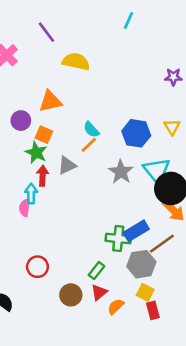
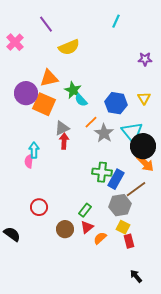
cyan line: (129, 21) -> (116, 21), moved
yellow semicircle: (76, 62) -> (69, 47), turned 145
purple circle: (21, 121) -> (26, 93), size x1.5
orange square: (44, 135) -> (44, 104), size x1.6
orange line: (89, 145) -> (91, 122), moved
green star: (36, 153) -> (73, 90), moved
red arrow: (43, 176) -> (64, 141), moved
blue rectangle: (136, 231) -> (116, 179), turned -30
green cross: (118, 238) -> (102, 172), moved

